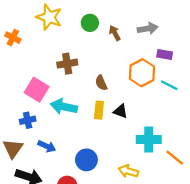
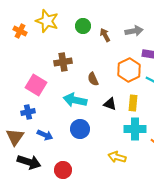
orange cross: (13, 38) -> (20, 31), moved
cyan arrow: (64, 107) -> (75, 100), moved
yellow rectangle: (99, 110) -> (133, 103), moved
blue circle: (86, 160) -> (80, 129), moved

